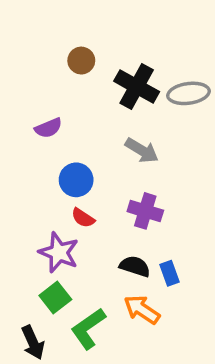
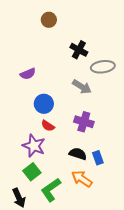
brown circle: (81, 61) -> (49, 20), moved
black cross: (137, 86) -> (79, 50), size x0.7
gray ellipse: (189, 93) -> (103, 67), moved

